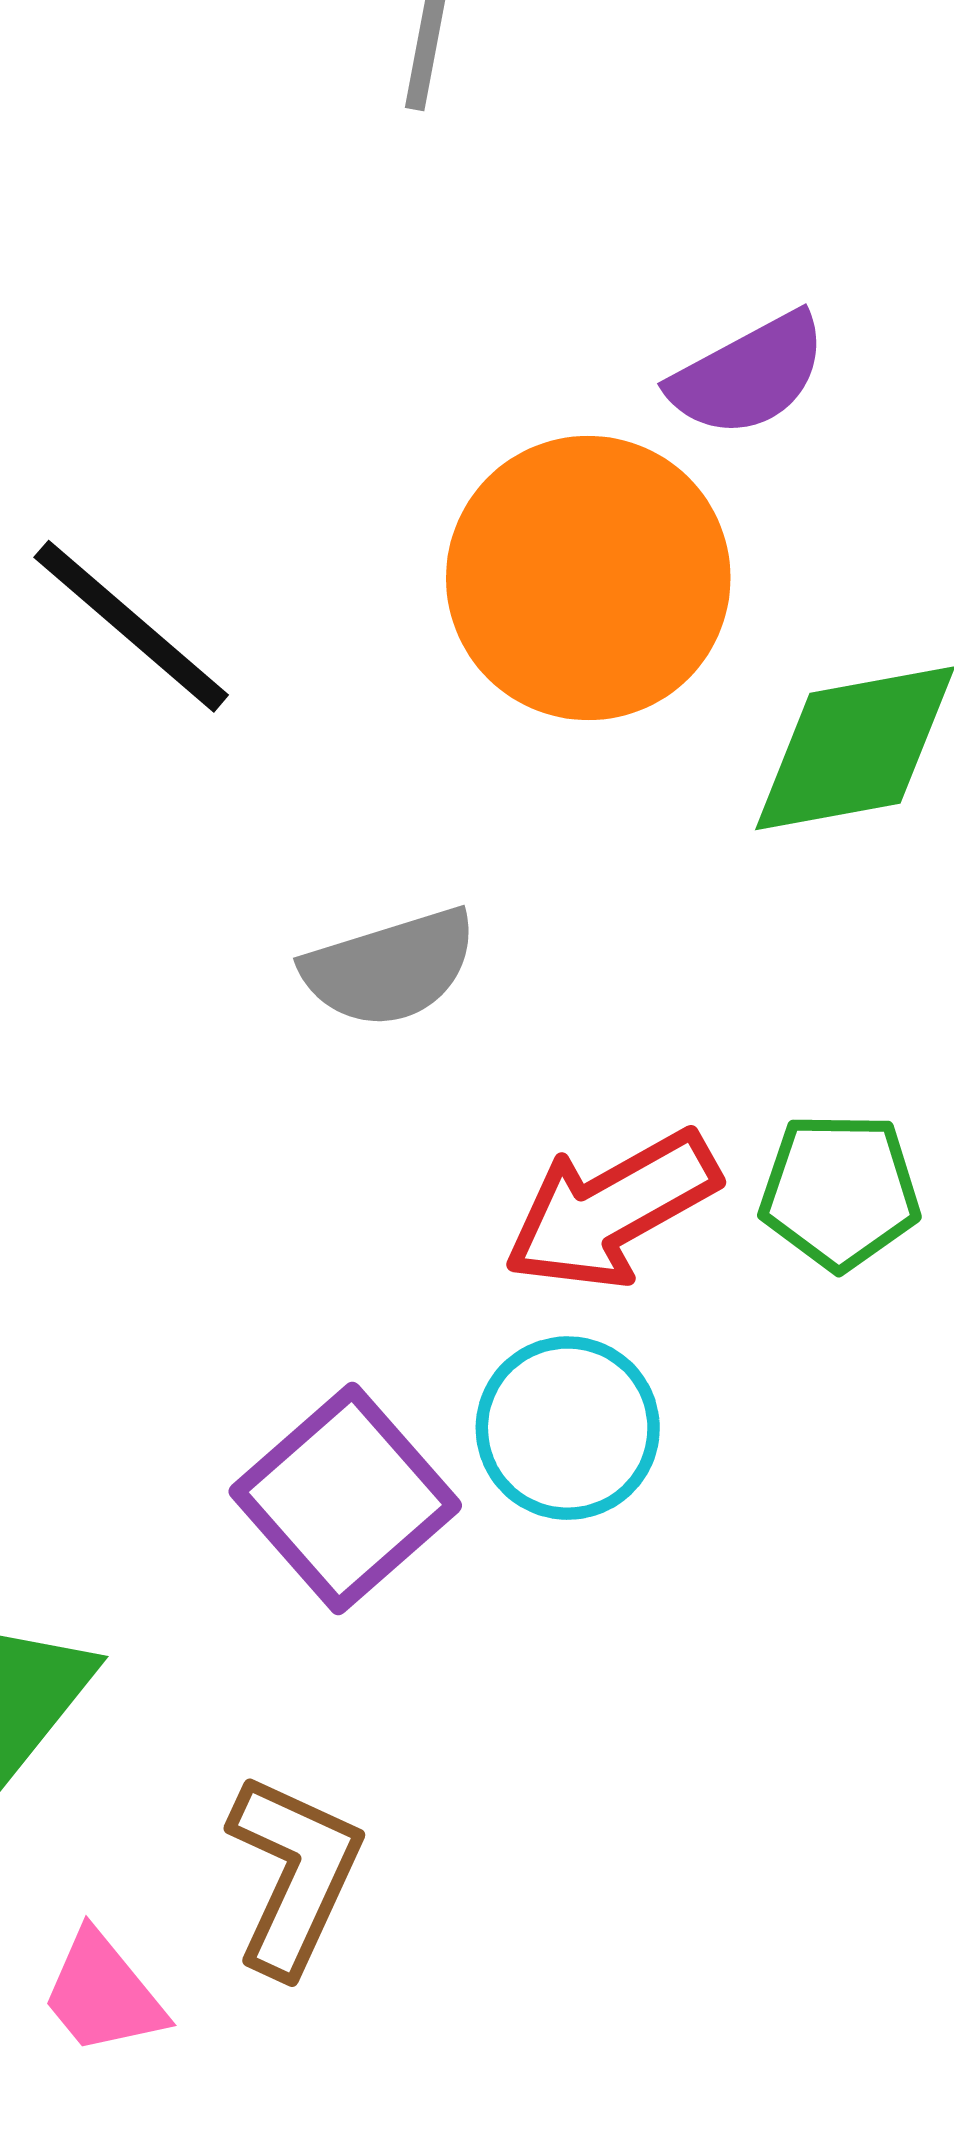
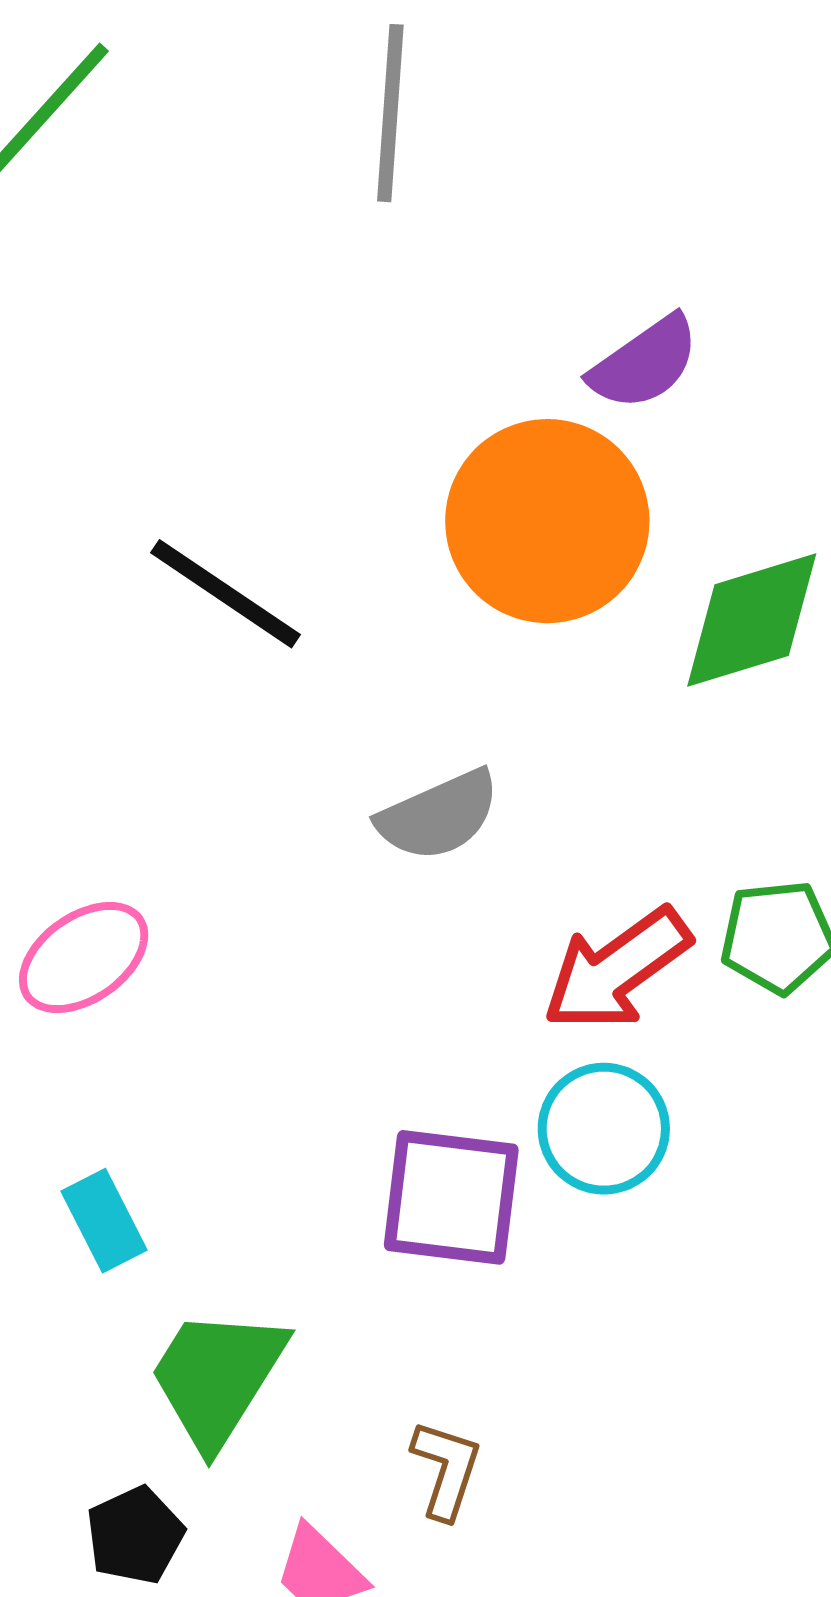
purple square: (345, 1499) -> (451, 1197), turned -35
brown L-shape: (294, 1874) -> (446, 1469), size x0.7

